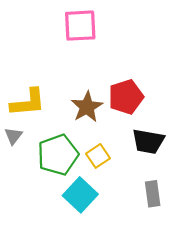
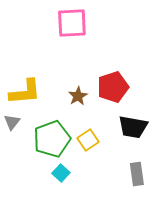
brown star: (87, 107) -> (78, 96), size x0.7
cyan square: (80, 195) -> (61, 173), moved, size x0.6

